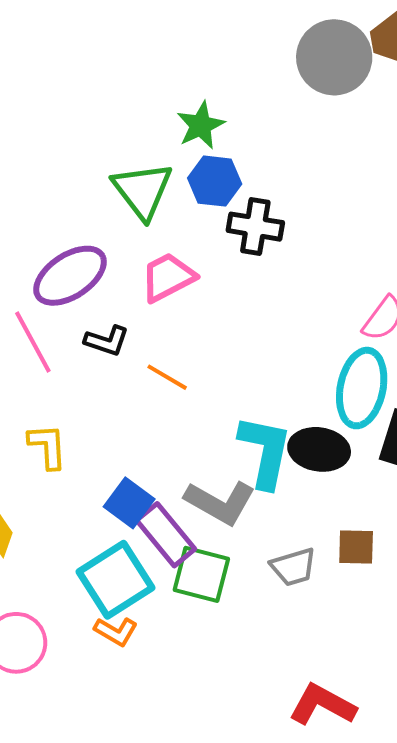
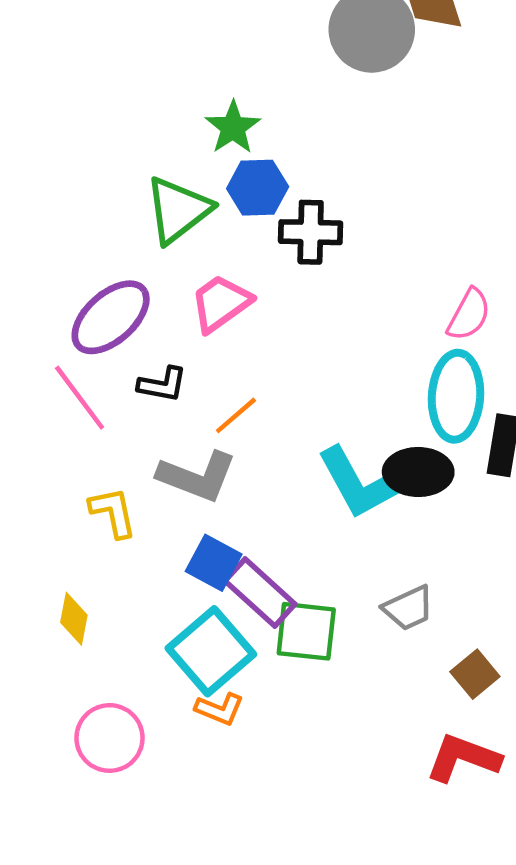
green triangle: (142, 190) -> (178, 210), turned 38
orange line: (167, 377) -> (236, 415), turned -63
cyan L-shape: (265, 451) -> (358, 483), turned 148
gray L-shape: (220, 502) -> (197, 477), moved
brown square: (356, 547) -> (475, 674), moved, turned -33

